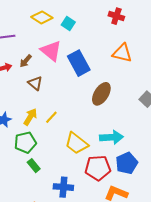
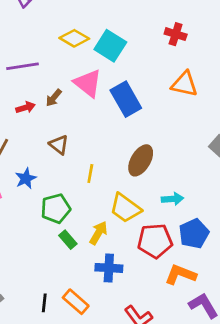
cyan square: (68, 24) -> (110, 46), size x1.6
brown triangle: (35, 83) -> (59, 145), moved
brown ellipse: (101, 94) -> (141, 160), moved
yellow arrow: (30, 117) -> (98, 233), moved
yellow line: (51, 117) -> (90, 173), turned -32
cyan arrow: (111, 137) -> (173, 199), size x0.7

